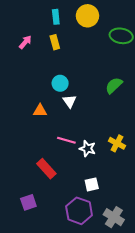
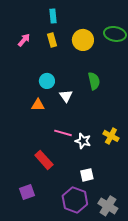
yellow circle: (87, 16) -> (83, 40), moved
cyan circle: (60, 83) -> (47, 81), moved
green semicircle: (114, 85) -> (94, 81), moved, turned 120

